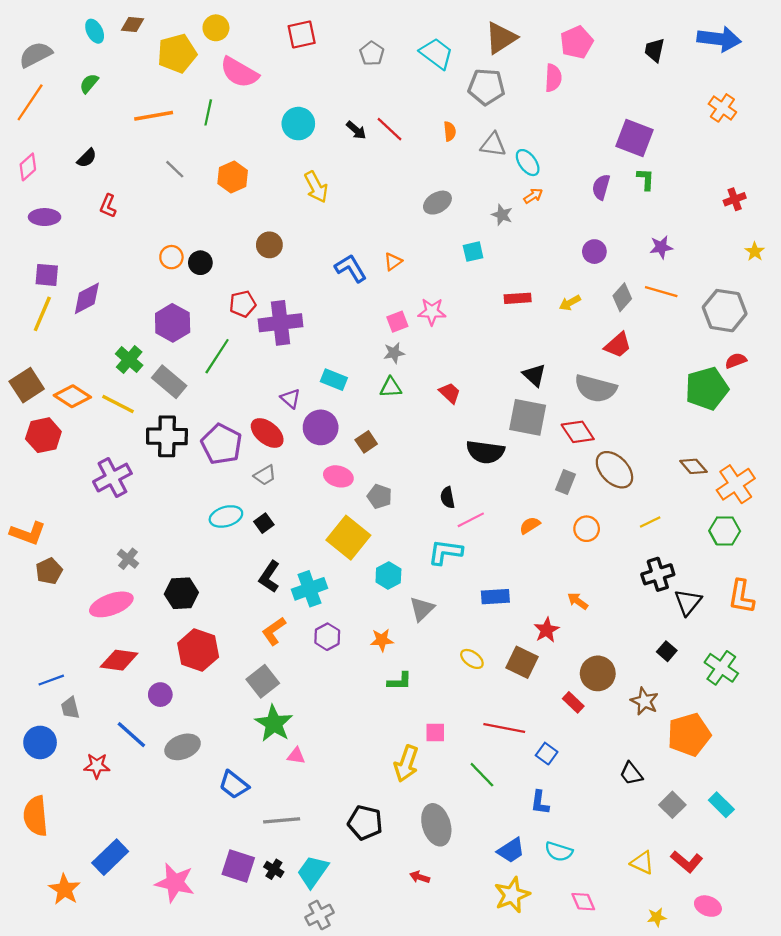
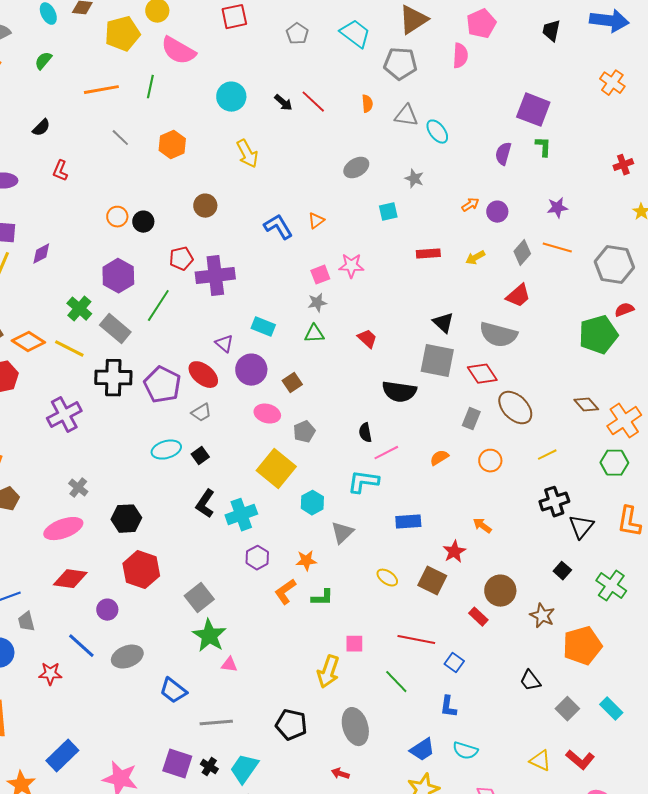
orange arrow: (533, 196) -> (470, 205), moved
purple diamond: (87, 298) -> (41, 254), size x0.7
gray pentagon: (380, 496) -> (304, 432), turned 30
orange L-shape: (274, 631) -> (285, 592), moved

